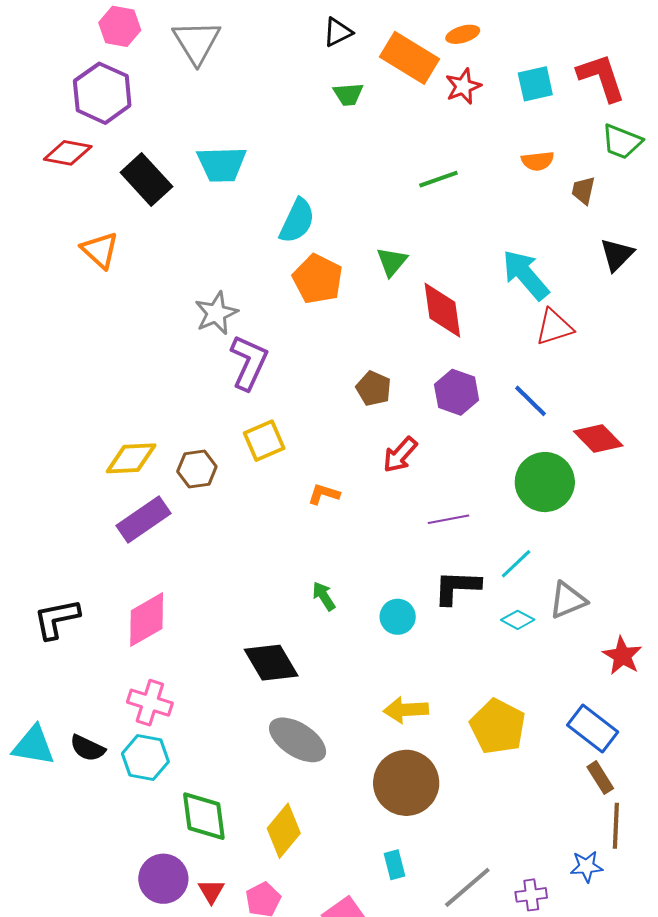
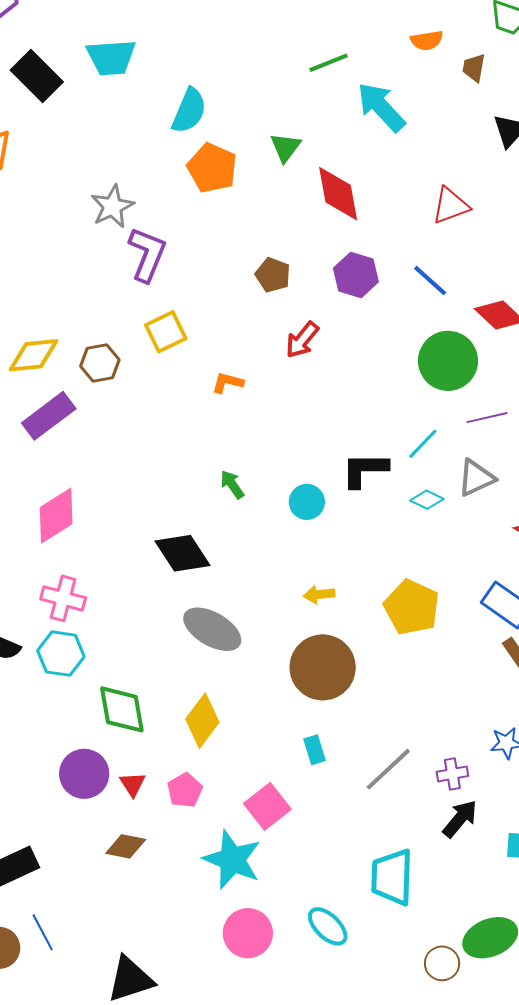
cyan arrow: (526, 275) -> (381, 107), moved
purple line: (448, 519) -> (487, 418), moved
yellow arrow: (406, 710) -> (319, 594), size x0.7

